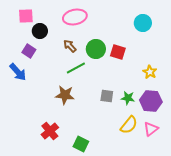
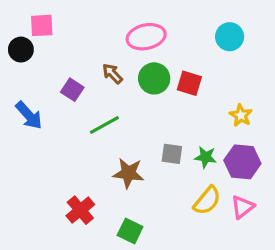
pink ellipse: (75, 17) -> (146, 37), moved
black circle: (40, 31) -> (21, 50), moved
purple square: (29, 51) -> (72, 90), moved
green line: (76, 68) -> (104, 125), moved
brown star: (65, 95) -> (128, 173), moved

